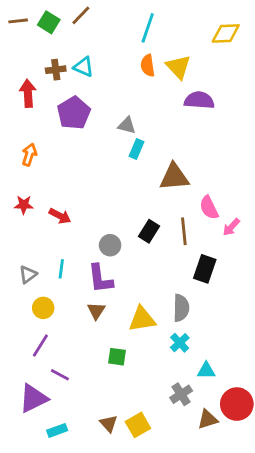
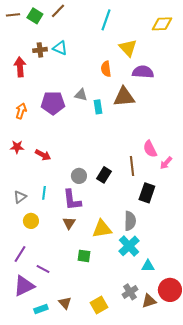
orange semicircle: (148, 65) -> (106, 69), moved
purple pentagon: (74, 113) -> (53, 103), moved, turned 30
gray triangle: (127, 125) -> (81, 95), moved
cyan rectangle: (137, 149) -> (98, 107), turned -32
brown triangle: (174, 177) -> (124, 97), moved
black rectangle: (149, 231) -> (104, 175), moved
cyan cross: (180, 343) -> (129, 246), size x1.5
purple line: (40, 346) -> (20, 254), moved
gray cross: (181, 394) -> (130, 292), moved
brown triangle: (109, 424) -> (65, 303), moved

